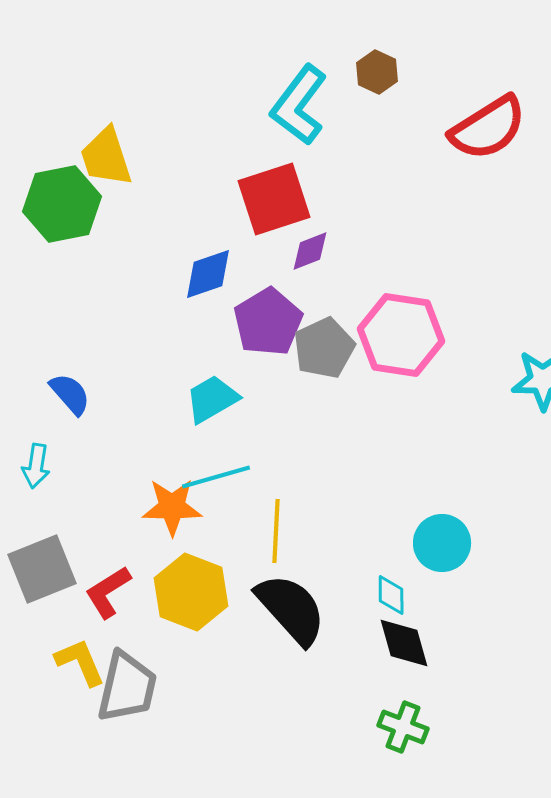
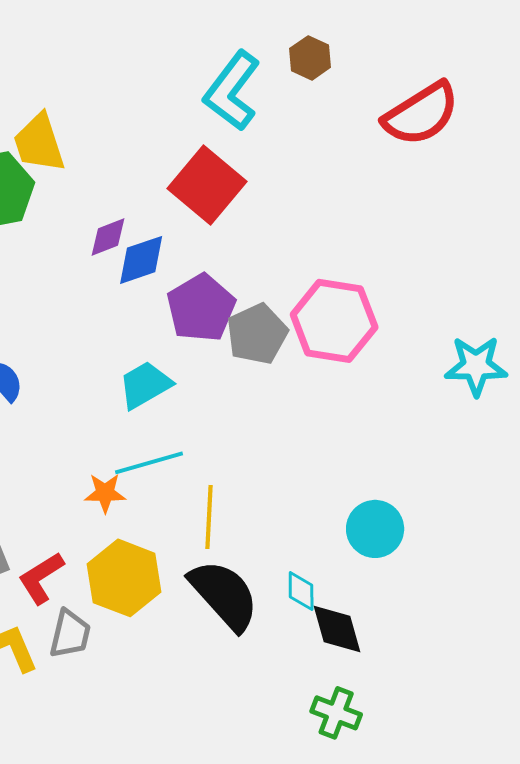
red square: (274, 199) -> (207, 185), turned -32
purple diamond: (310, 251) -> (108, 237), moved
orange star: (172, 507) -> (105, 493), size x0.7
cyan diamond: (391, 595) -> (301, 591), moved
gray trapezoid: (127, 687) -> (70, 634), moved, size x0.7

